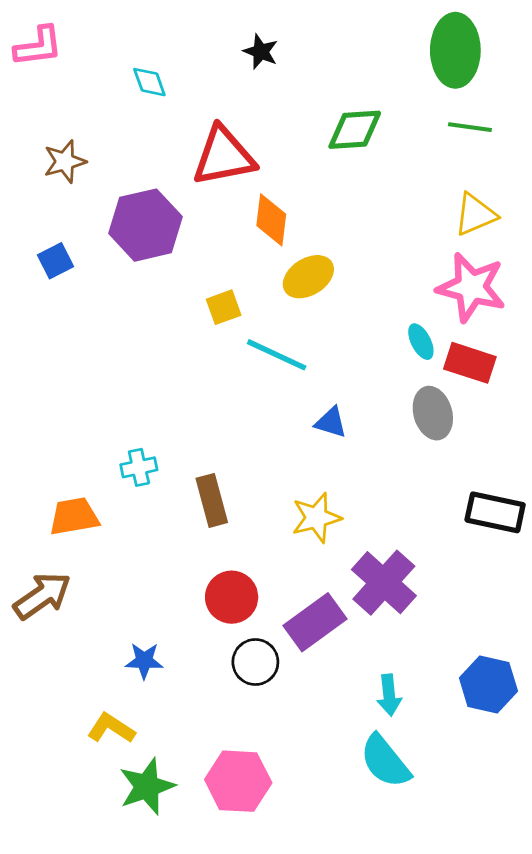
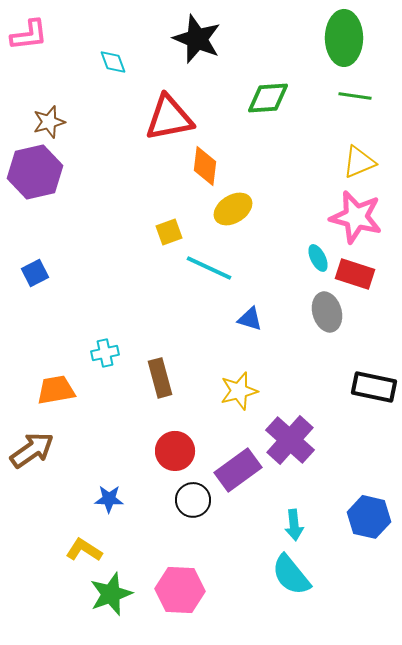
black star: (261, 52) -> (197, 39), size x1.8
purple hexagon: (146, 225) -> (35, 172), moved
blue square: (55, 261) -> (35, 273), moved

